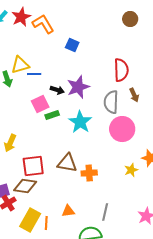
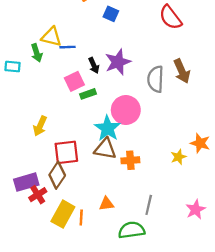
yellow triangle: (20, 65) -> (51, 37), turned 30
red semicircle: (121, 70) -> (170, 17), moved, turned 145
black arrow: (57, 90) -> (94, 65), turned 48
brown arrow: (134, 95) -> (182, 71), size x1.5
cyan star: (80, 122) -> (108, 128), moved
pink circle: (122, 129) -> (126, 110), moved
brown diamond: (25, 186) -> (57, 175), turned -65

